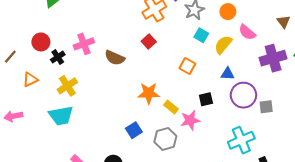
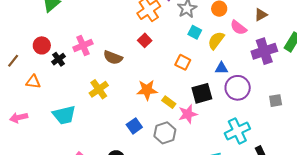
brown triangle: (284, 22) -> (261, 15), moved, turned 40
orange triangle: (30, 80) -> (33, 82), turned 35
yellow cross: (67, 86) -> (99, 89), moved
black square: (206, 99) -> (202, 93), size x1.5
gray square: (266, 107) -> (276, 101), moved

